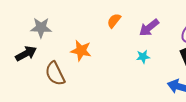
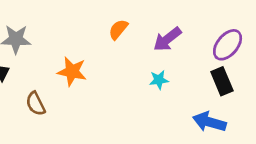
brown semicircle: (55, 74) -> (36, 104), size x0.7

